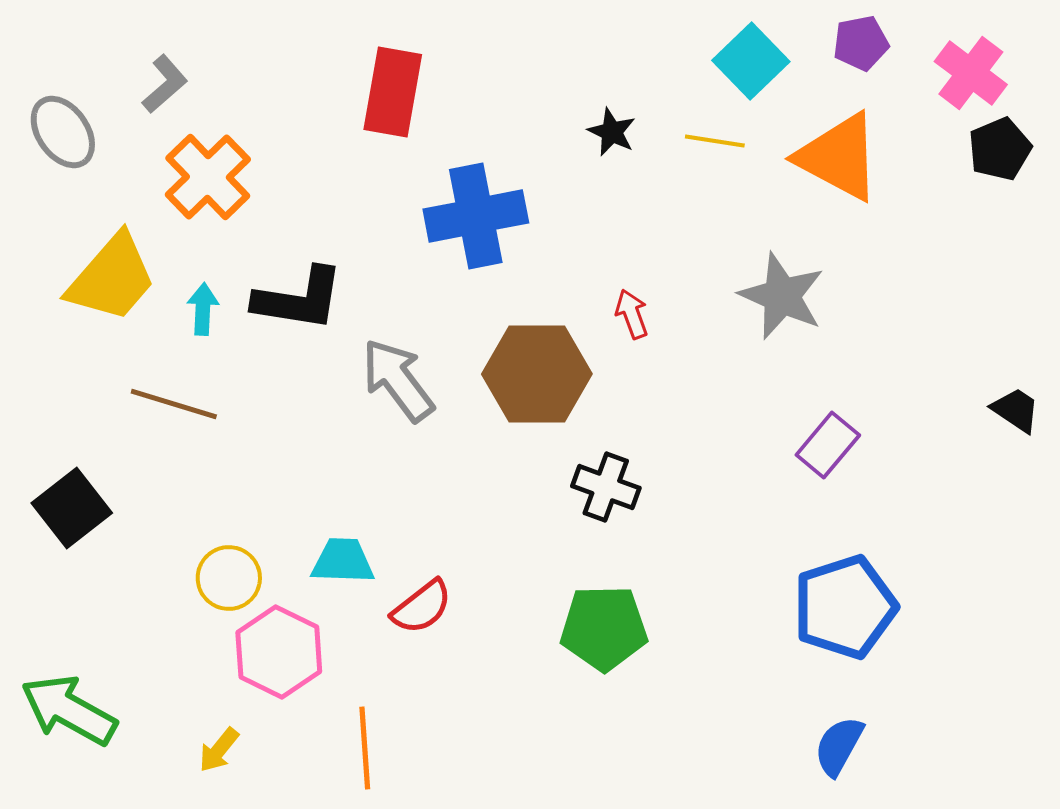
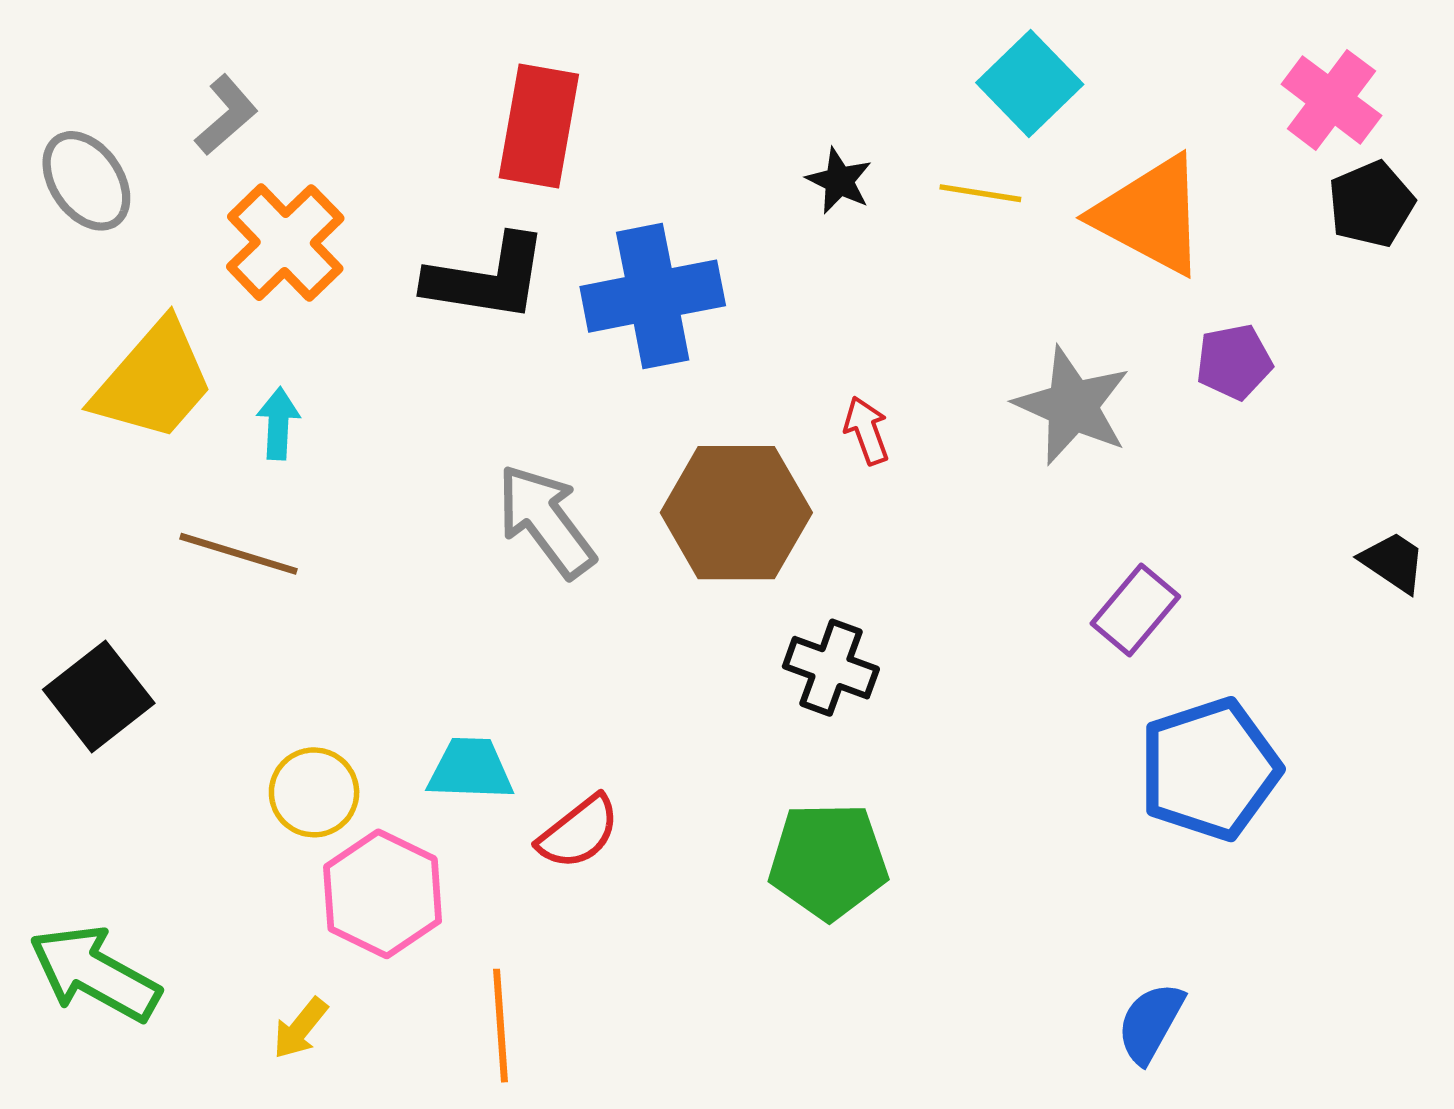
purple pentagon: (861, 43) -> (1234, 362), moved
black L-shape: (299, 299) -> (487, 278), moved
blue pentagon: (845, 607) -> (1209, 769), moved

